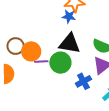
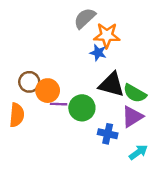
black triangle: (70, 44) -> (112, 85), moved
blue cross: (83, 81) -> (108, 134), turned 35

